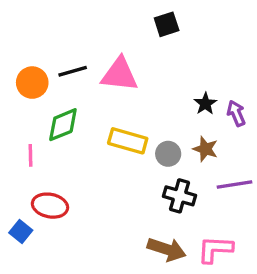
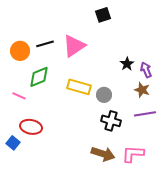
pink triangle: (120, 74) -> (74, 46), turned -40
brown star: (205, 149) -> (142, 90), moved
pink line: (31, 155) -> (19, 96), turned -64

